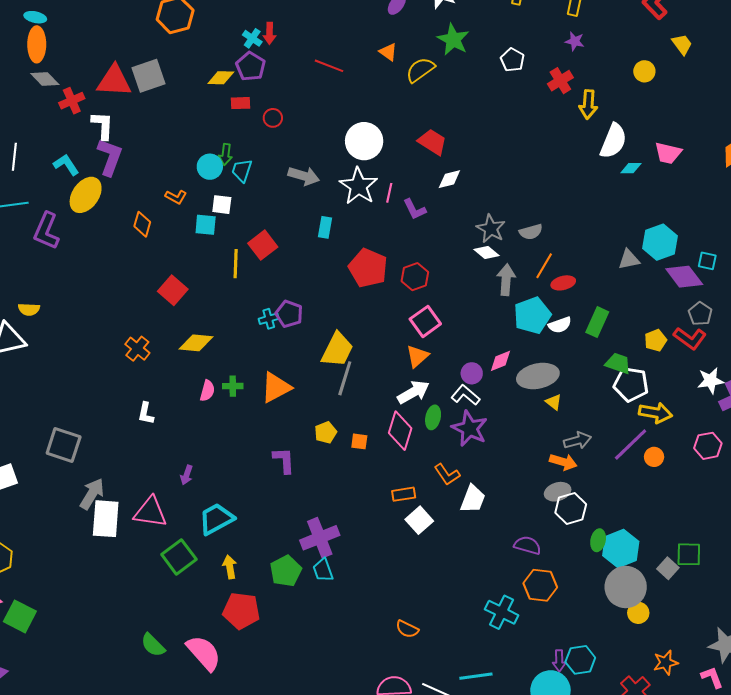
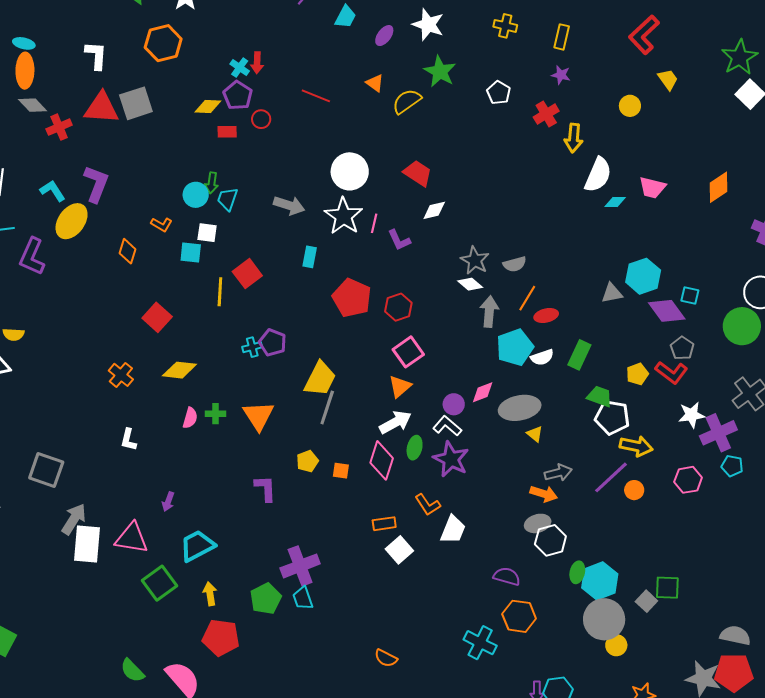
red circle: (273, 118) -> (261, 119), moved
white L-shape: (103, 125) -> (96, 55), moved
orange triangle: (276, 387) -> (258, 416), turned -36

